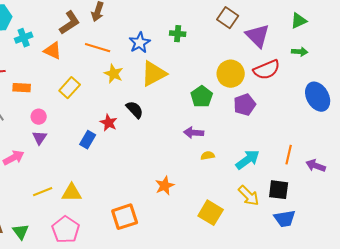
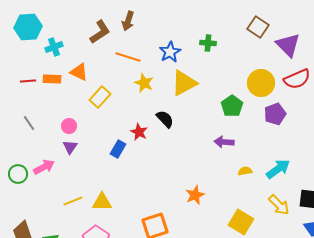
orange triangle: (53, 51) -> (79, 72), moved
orange rectangle: (22, 88) -> (52, 79), moved
yellow semicircle: (208, 156) -> (245, 171), moved

